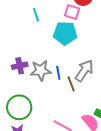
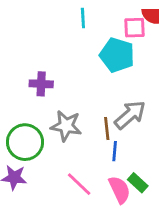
pink square: (72, 12) -> (134, 28), turned -35
gray star: (41, 71) -> (66, 126), moved
blue line: (58, 73) -> (115, 151), moved

